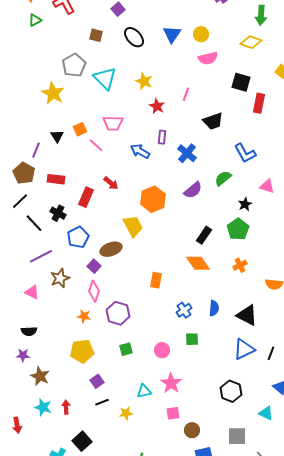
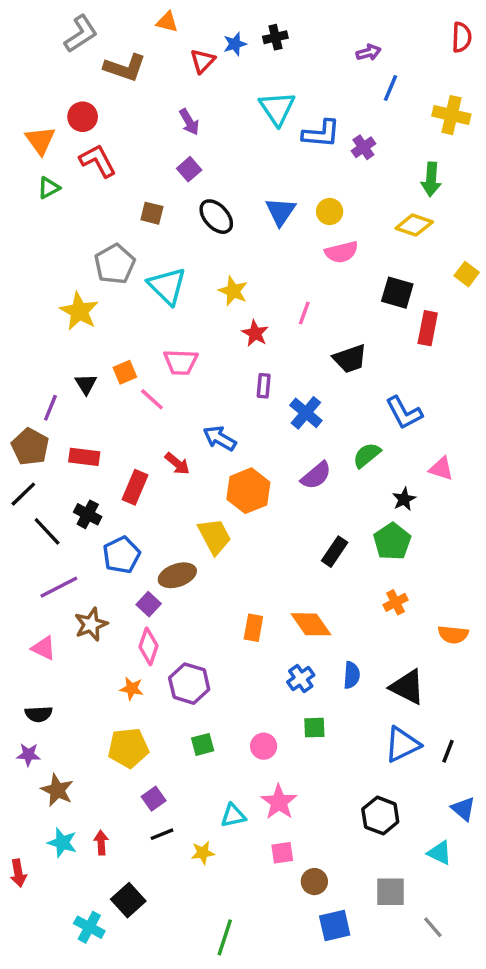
blue arrow: (140, 151) -> (220, 438), moved
orange diamond: (198, 263) -> (311, 624), moved

